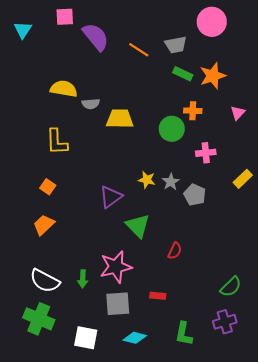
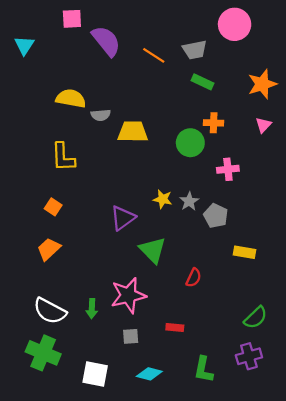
cyan triangle: (23, 30) -> (24, 45), moved
orange star: (213, 76) -> (262, 84), moved
yellow rectangle: (243, 179) -> (245, 252), moved, turned 54
gray square: (118, 304) -> (131, 336), size x0.6

